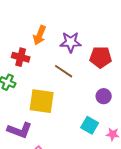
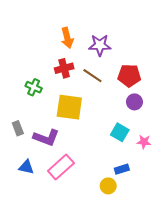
orange arrow: (40, 35) -> (67, 38), turned -36
red cross: (21, 57) -> (64, 68), moved, turned -30
red pentagon: (101, 57) -> (129, 76), moved

